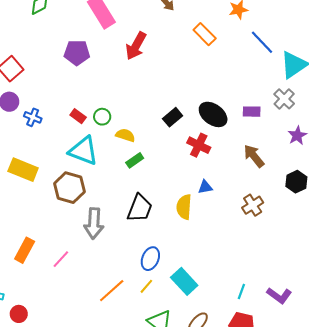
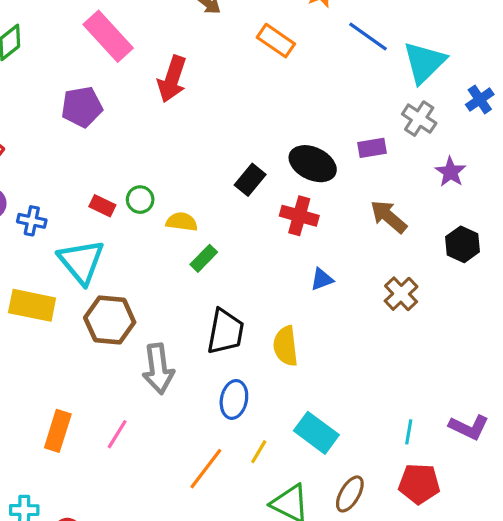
cyan triangle: (83, 151) -> (81, 262), moved, turned 40
yellow semicircle: (184, 207) -> (286, 346), moved
blue ellipse: (150, 259) -> (234, 399), moved

